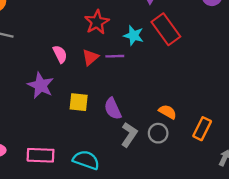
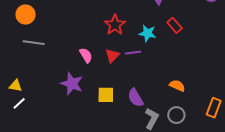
red rectangle: (166, 29) -> (175, 25), size x0.6
orange semicircle: (168, 112) -> (177, 86), moved

